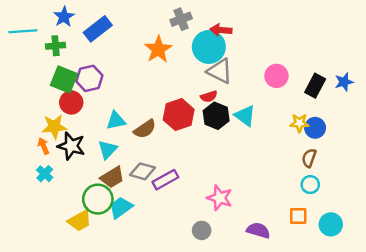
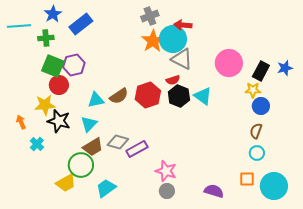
orange star: (158, 49) -> (153, 41), moved
pink circle: (276, 76) -> (229, 63), size x1.4
yellow star: (299, 123) -> (253, 90), moved
brown semicircle: (145, 129) -> (119, 96), moved
orange arrow: (43, 146) -> (21, 122), moved
pink star: (220, 198) -> (166, 171), moved
cyan trapezoid: (121, 207) -> (106, 188), moved
cyan circle: (331, 224) -> (274, 186), size x1.4

